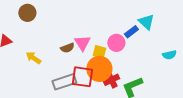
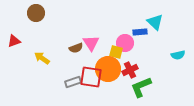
blue rectangle: (131, 32) -> (140, 32), turned 32
yellow square: (99, 52) -> (116, 52), moved
red cross: (111, 80) -> (130, 70), moved
gray rectangle: (64, 82) -> (73, 82), size x0.7

